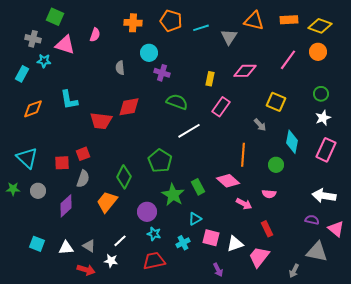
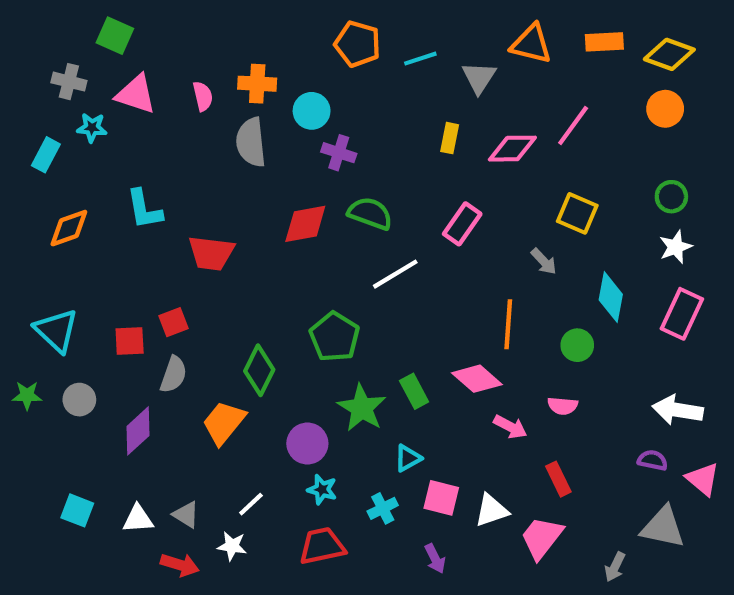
orange cross: (133, 23) -> (257, 84), moved
pink semicircle: (95, 35) -> (203, 96), moved, turned -32
pink line: (288, 60) -> (573, 126), moved
gray semicircle: (120, 68) -> (251, 142), size x1.6
yellow rectangle: (210, 79) -> (450, 138), moved
red diamond: (129, 107) -> (305, 224), moved
purple arrow: (218, 270) -> (435, 559), moved

